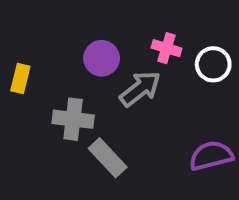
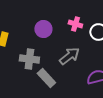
gray arrow: (140, 89) -> (69, 56), moved

